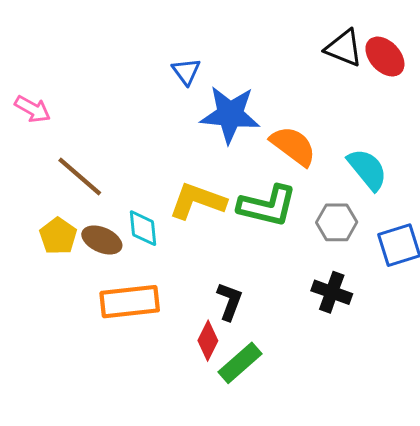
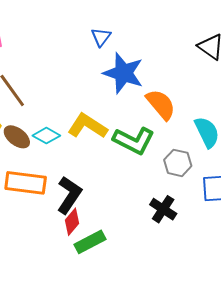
cyan diamond: (143, 228) -> (46, 136), turned -68
black L-shape: (230, 301) -> (69, 195), moved, size x1.4

